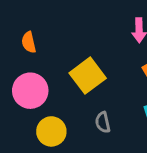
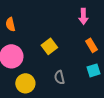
yellow square: (88, 76) -> (49, 46), size x0.7

